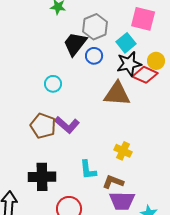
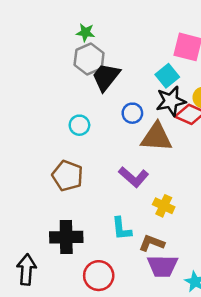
gray hexagon: (95, 27) -> (89, 59), moved
blue circle: (94, 56) -> (132, 113), moved
purple L-shape: (67, 125) -> (134, 177), moved

